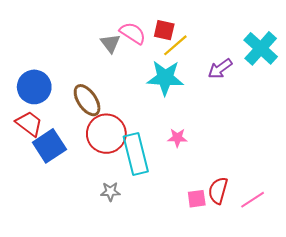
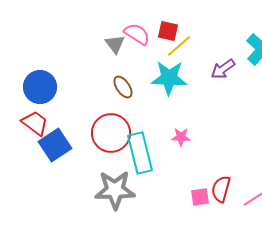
brown ellipse: (87, 100) -> (123, 87), moved, size x0.7
gray star: (110, 192) -> (115, 190), size x2.0

